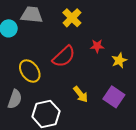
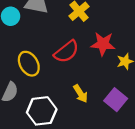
red star: (97, 46) -> (103, 44), size x1.6

